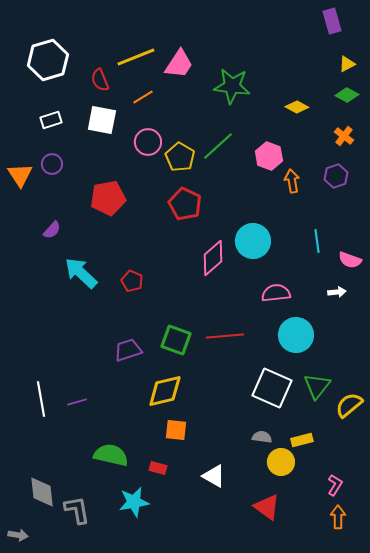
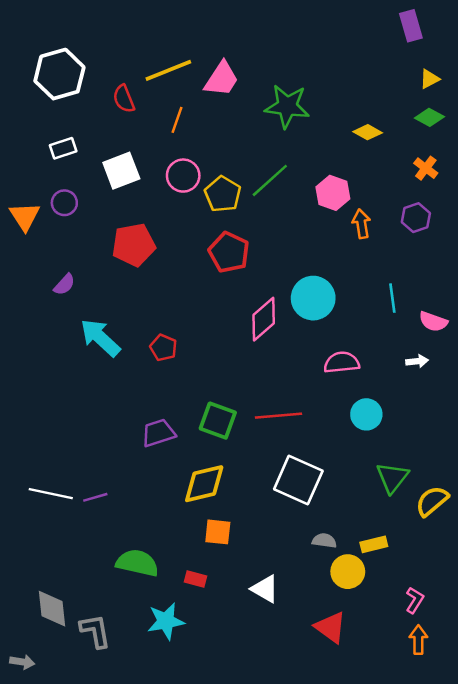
orange line: (143, 97) -> (177, 120), turned -40
white square: (102, 120) -> (121, 171), moved, turned -32
cyan circle: (296, 335) -> (366, 414), size x0.7
white square: (272, 388) -> (298, 480), moved
white line: (41, 399) -> (51, 494), turned -68

